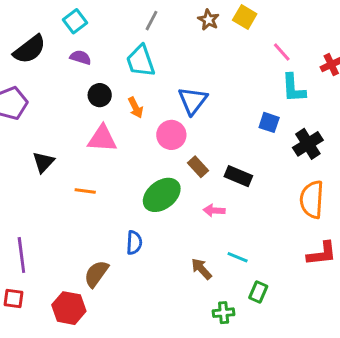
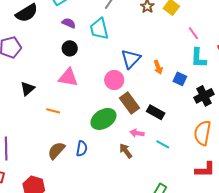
purple semicircle: (81, 57) -> (69, 23), moved
orange arrow: (136, 108) -> (158, 67), moved
brown rectangle: (198, 167) -> (130, 103), size x1.5
cyan line: (238, 257) -> (163, 144), moved
brown arrow: (201, 269) -> (126, 151), moved
brown semicircle: (96, 274) -> (56, 151), moved

